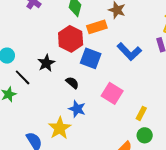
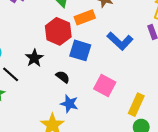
yellow rectangle: (141, 113) -> (136, 105), size x1.5

